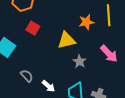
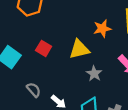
red square: (33, 28) -> (44, 48), moved

